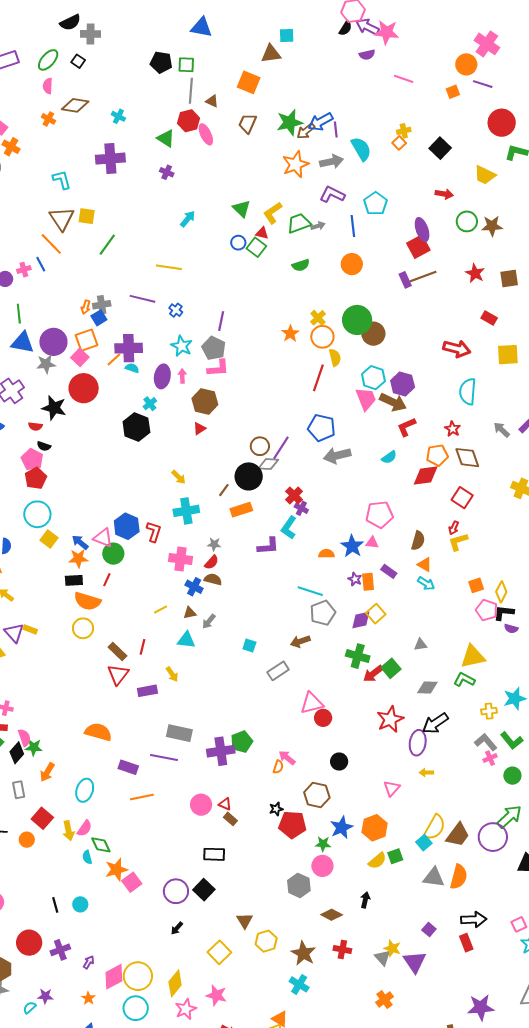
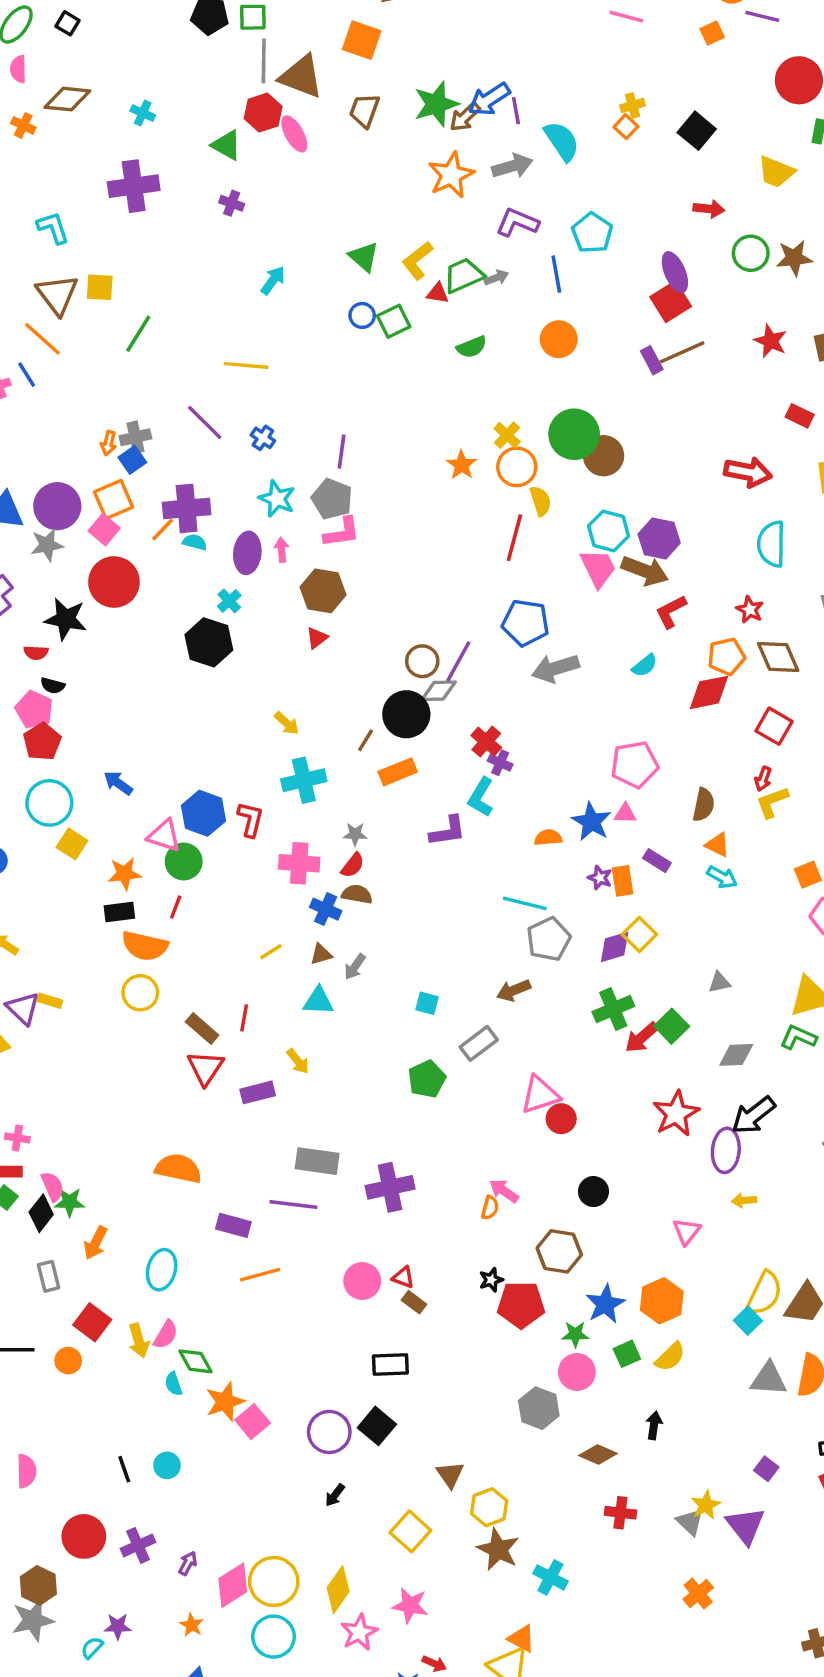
brown triangle: (212, 101) -> (301, 77), size x2.0
red triangle: (262, 233) -> (438, 293), moved
green square: (256, 247) -> (394, 321), turned 30
purple line: (143, 299) -> (205, 422), turned 35
blue arrow: (80, 542) -> (118, 783), moved
green cross: (358, 656) -> (613, 1009), turned -35
green pentagon: (242, 742) -> (427, 1079), moved
green square: (395, 856) -> (627, 1354), moved
yellow star: (392, 948) -> (706, 1505), turned 30
brown star: (303, 953) -> (498, 1549), moved

